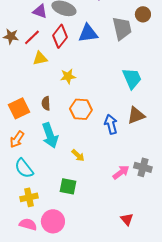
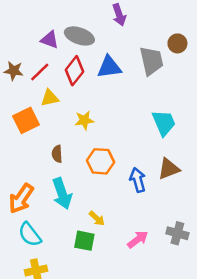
orange square: (19, 108) -> (26, 120), moved
orange arrow: (17, 139) -> (21, 199), size x1.4
pink arrow: (121, 172) -> (138, 239), moved
green square: (68, 186) -> (84, 241), moved

